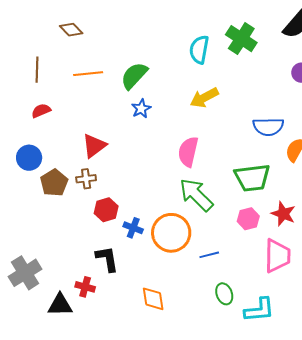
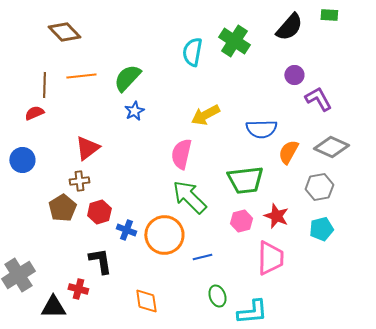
brown diamond: (71, 30) -> (64, 32), size x1.4
brown line: (37, 70) -> (44, 85), moved
yellow arrow: (204, 98) -> (205, 115), moved
brown pentagon: (54, 183) -> (62, 208), moved

